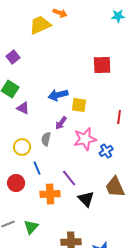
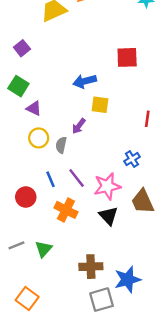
blue arrow: (58, 95) -> (85, 81), moved
pink star: (85, 139) -> (107, 186), moved
yellow circle: (22, 147) -> (39, 138), moved
purple line: (69, 178) -> (77, 178), moved
orange cross: (50, 194) -> (66, 210), turned 30

